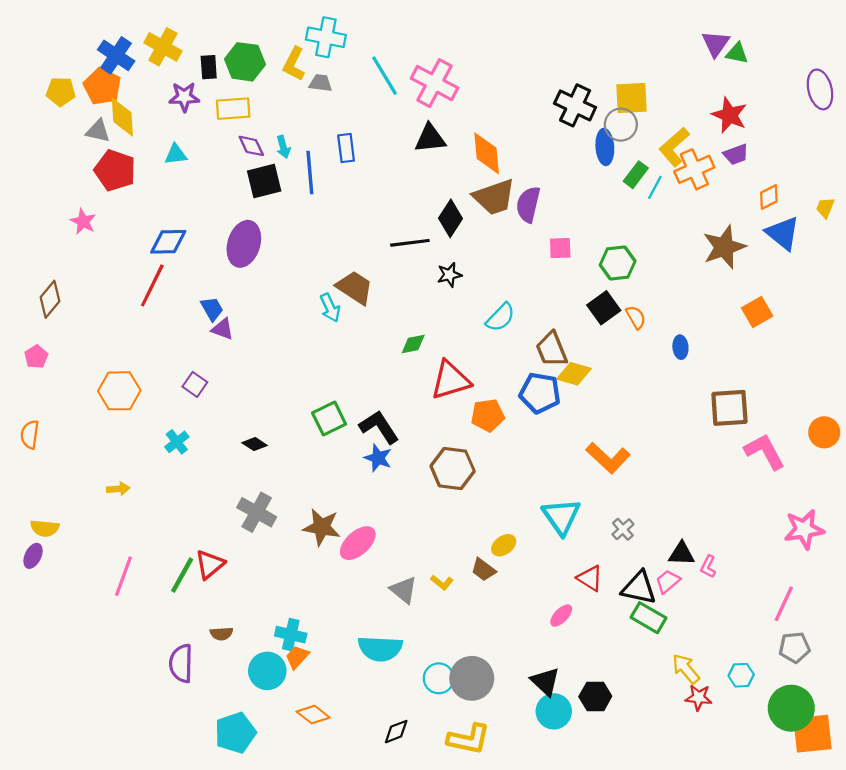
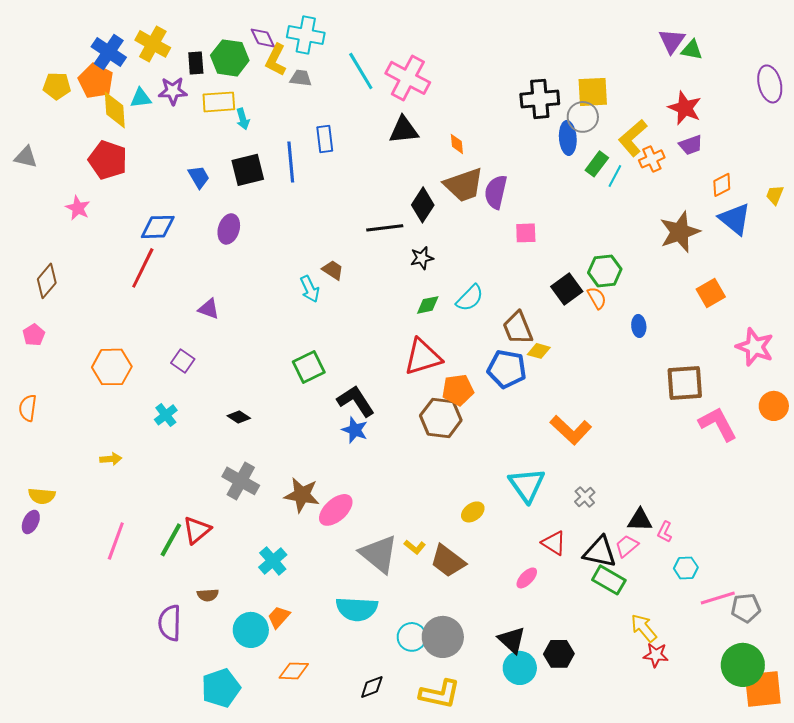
black cross: (575, 105) -> (540, 99), turned -30
gray triangle: (98, 131) -> (26, 157), moved
purple diamond: (251, 146) -> (263, 38), moved
cyan arrow: (283, 147) -> (243, 119), moved
orange diamond: (487, 153) -> (457, 144), size x0.5
cyan triangle: (176, 154) -> (141, 98), moved
orange cross: (694, 169) -> (652, 159), size x0.7
purple ellipse: (244, 244) -> (229, 229), size x0.7
green hexagon: (618, 263) -> (605, 271), moved
brown trapezoid: (355, 288) -> (333, 270), size x0.6
blue trapezoid: (212, 309) -> (199, 177), moved
green diamond: (413, 344) -> (428, 305), moved
yellow diamond: (574, 374) -> (539, 351), size x0.7
green square: (329, 419) -> (309, 367), moved
brown hexagon: (453, 469) -> (441, 418), moved
pink star: (804, 529) -> (755, 347), moved, turned 30
brown trapezoid: (483, 570) -> (448, 561), moved, size x1.5
gray triangle: (404, 590) -> (379, 554), size x1.5
pink line: (784, 604) -> (718, 598), moved, turned 48
cyan cross: (291, 635) -> (273, 561), moved, turned 36
cyan hexagon: (741, 675) -> (686, 568), moved
orange diamond: (313, 715) -> (294, 671), turned -36

